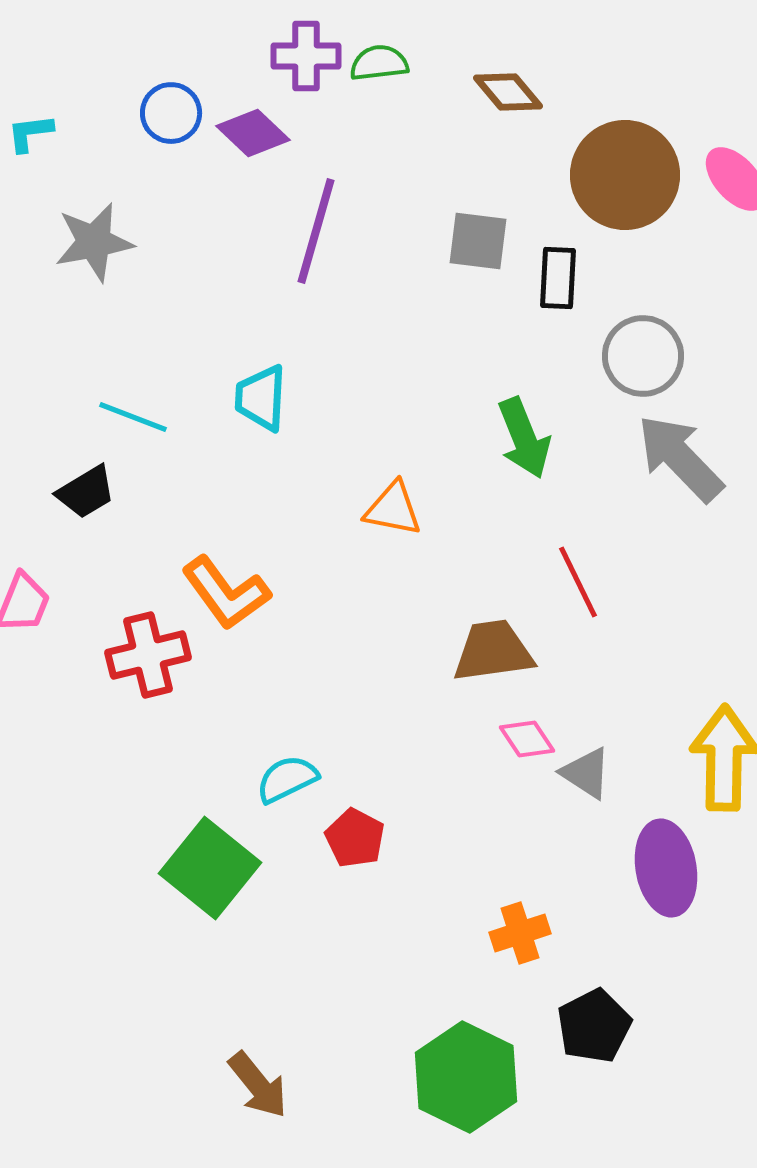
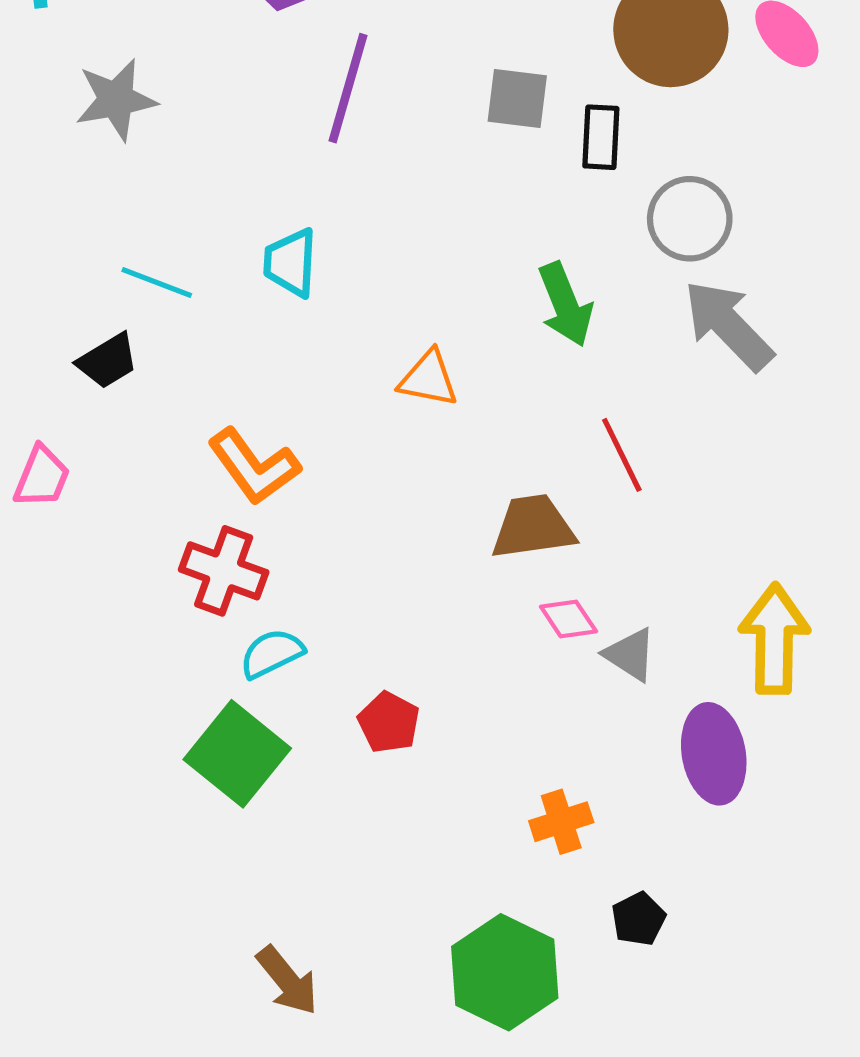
red cross: (148, 655) -> (224, 571), moved, turned 34
cyan semicircle: (287, 779) -> (272, 653), moved
black pentagon: (594, 1026) -> (638, 919), size x0.7

